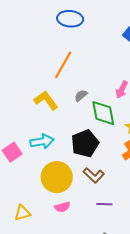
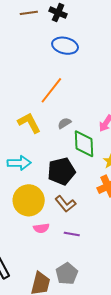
pink semicircle: (62, 207) -> (41, 228), moved

